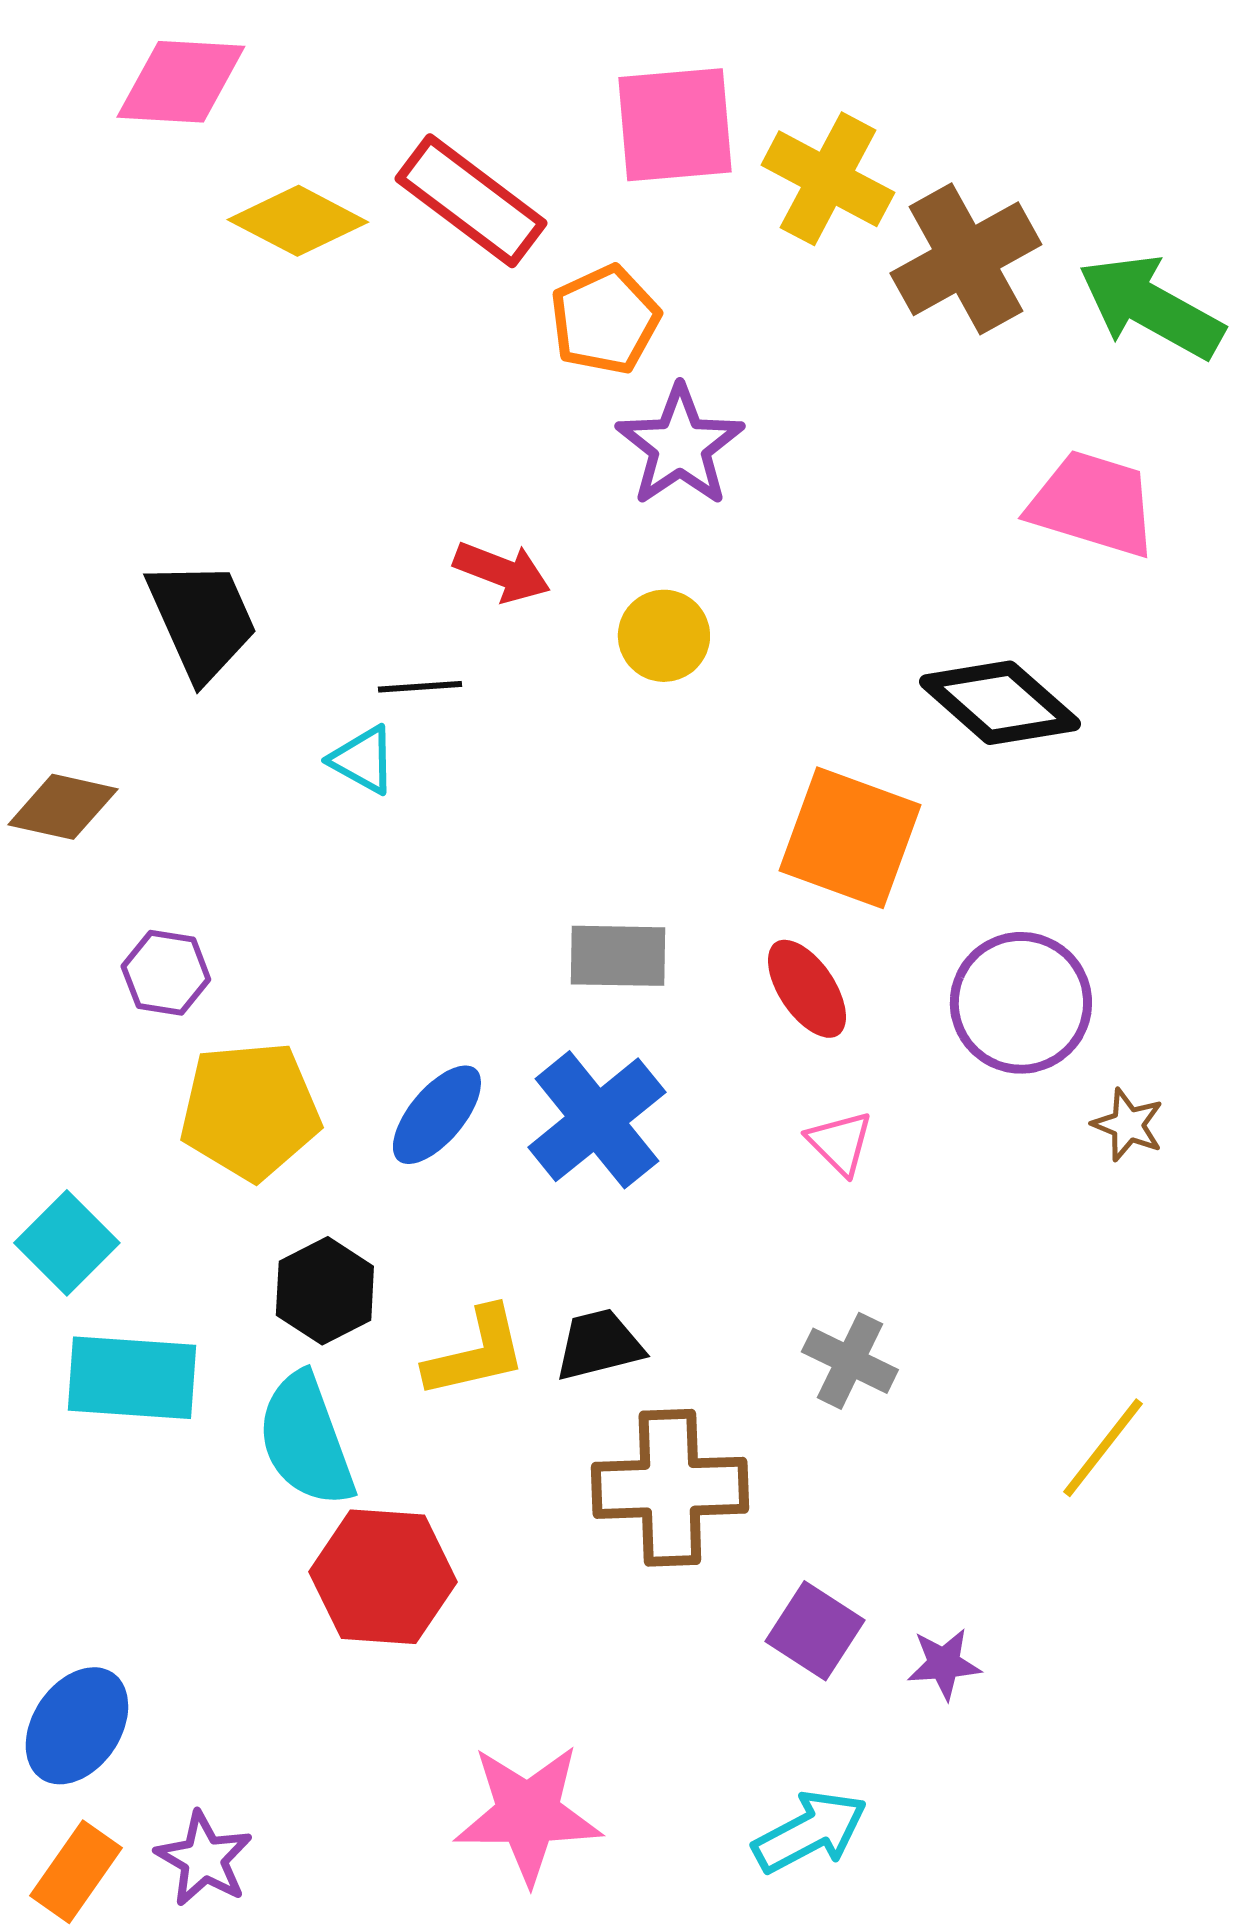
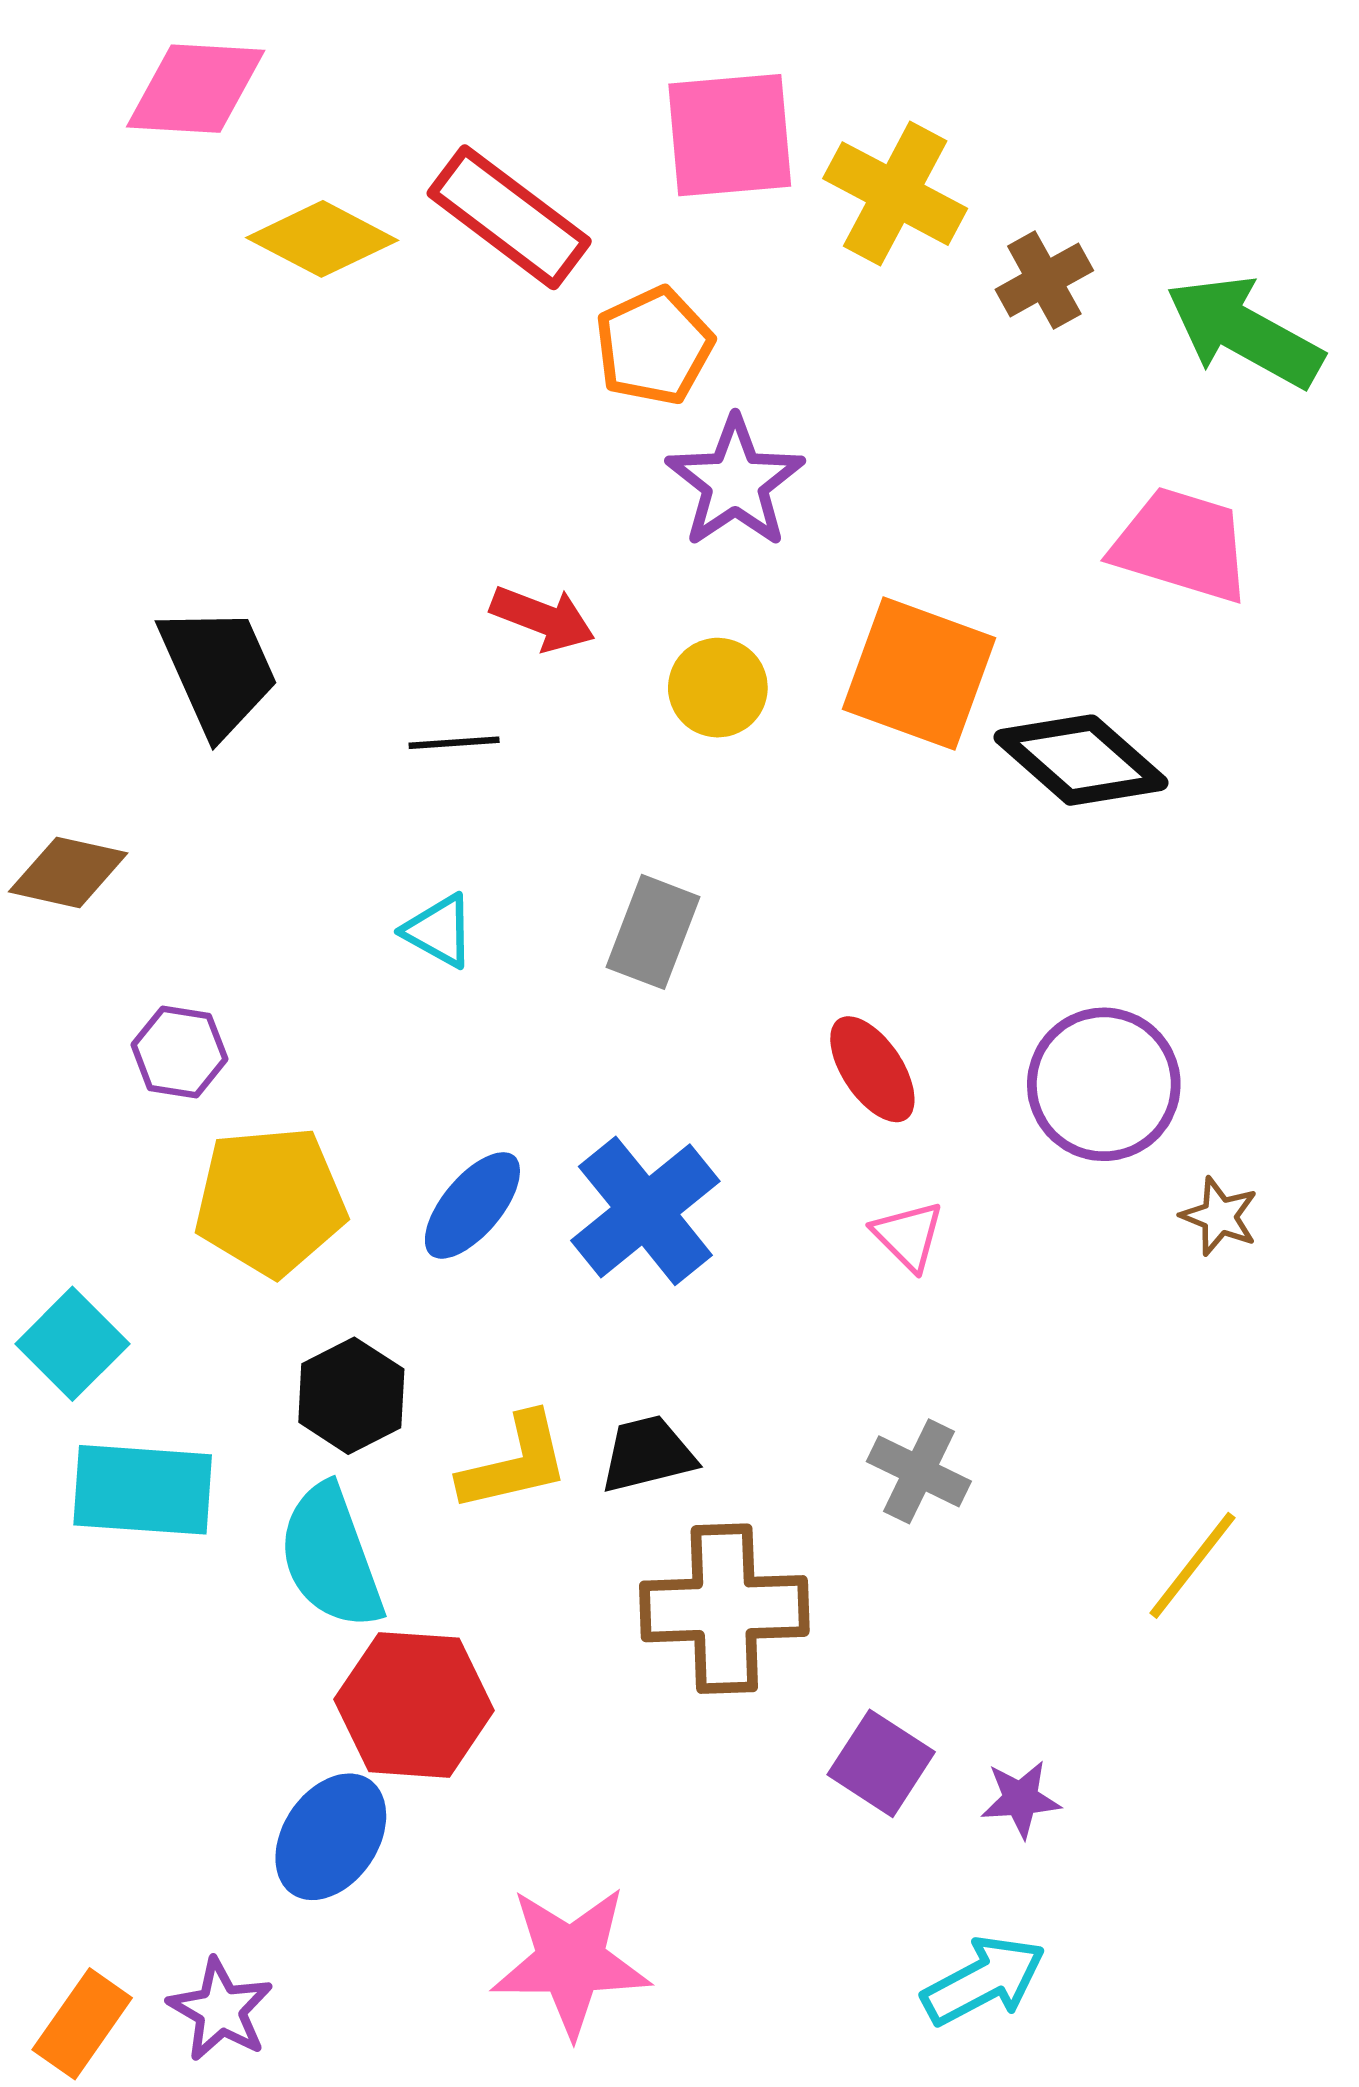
brown cross: (966, 259) -> (1044, 280), size x0.6
cyan triangle: (363, 760) -> (439, 931), moved
orange square: (850, 838) -> (919, 674), moved
gray rectangle: (618, 956) -> (653, 932), moved, turned -70
blue ellipse: (77, 1726) -> (331, 1837), moved
cyan arrow: (810, 1832) -> (984, 1981), moved

